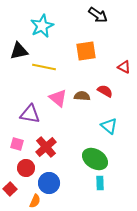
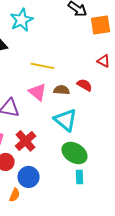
orange square: (86, 51) -> (101, 25), moved
yellow line: (44, 67) -> (43, 66), moved
cyan triangle: (109, 126) -> (66, 120), moved, size x1.4

